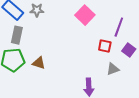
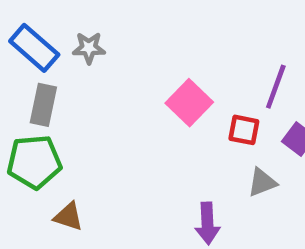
pink square: (85, 15) -> (189, 103), moved
brown triangle: (39, 63) -> (68, 217), moved

